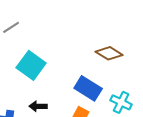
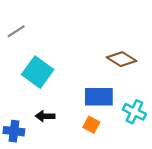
blue rectangle: (88, 88) -> (99, 97), turned -32

